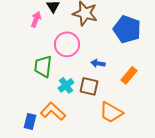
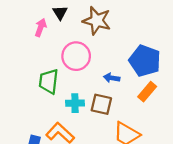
blue pentagon: (127, 29) -> (145, 61), moved
cyan cross: (66, 85) -> (75, 103), turned 35

